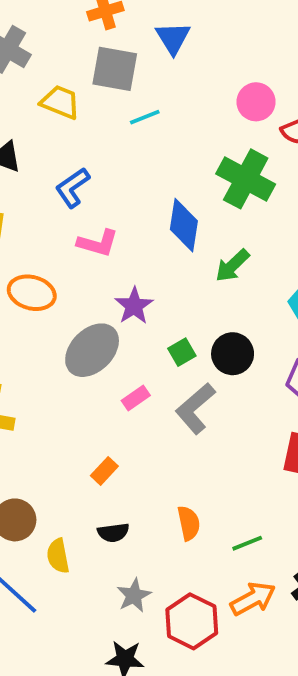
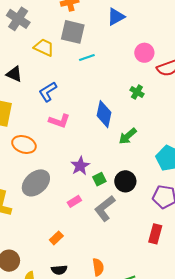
blue triangle: (173, 38) -> (116, 17), moved, turned 30
green cross: (246, 179) -> (137, 92), size x0.5
purple star: (134, 306) -> (80, 166), moved
gray ellipse: (92, 350) -> (36, 183), moved

